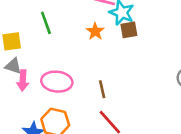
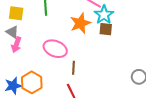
orange star: (95, 31) -> (80, 23), size x1.5
pink ellipse: (57, 82) -> (55, 49), moved

